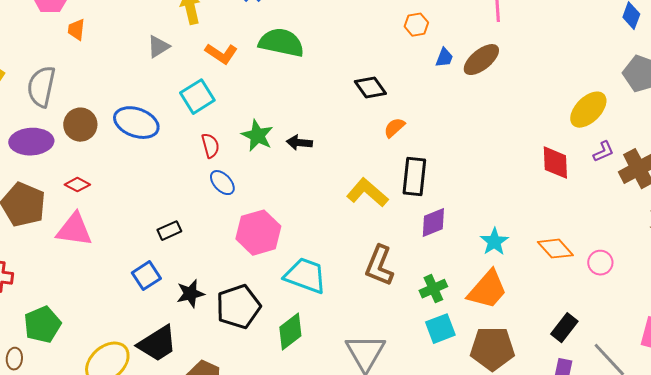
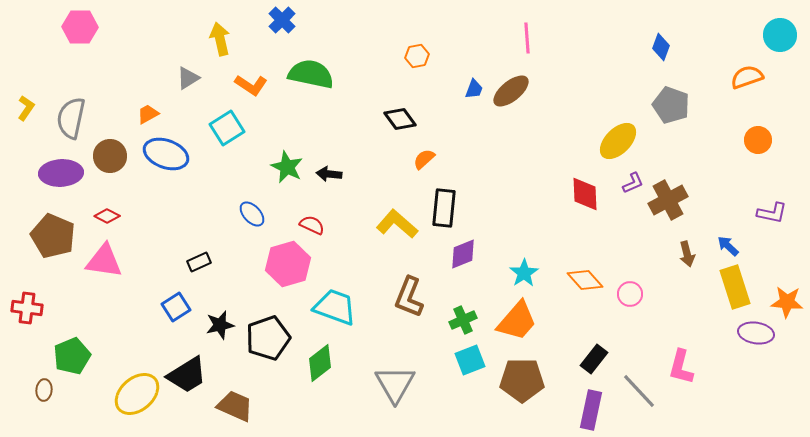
orange hexagon: (416, 25) -> (417, 56), moved
orange trapezoid: (76, 30) -> (148, 114), moved, turned 55
red semicircle: (210, 146) -> (312, 225), moved, turned -50

